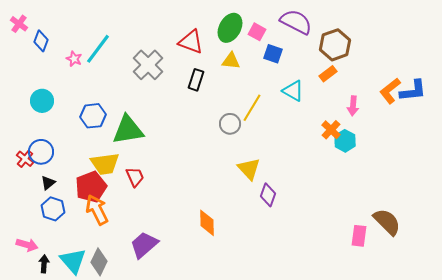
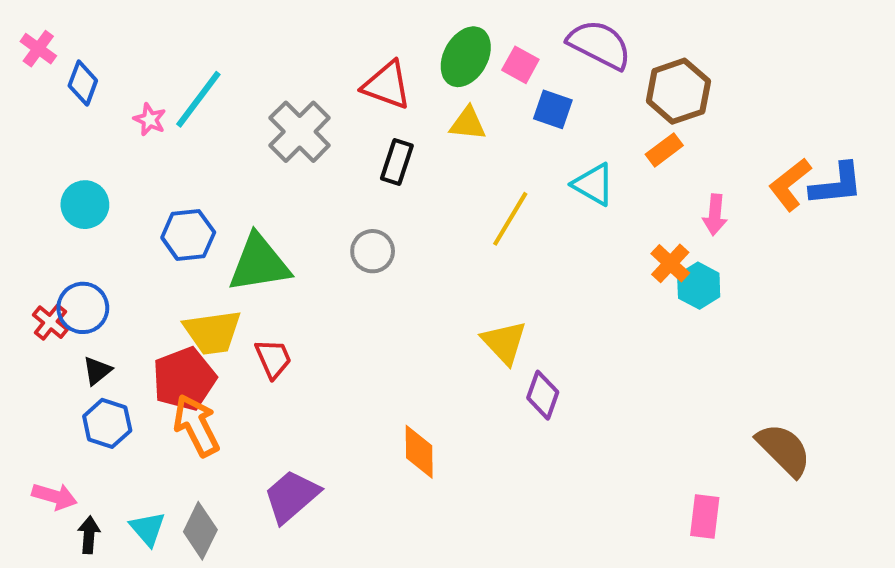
gray circle: (230, 124) -> (373, 251), moved
pink rectangle: (359, 236) -> (705, 517), moved
cyan triangle: (73, 261) -> (148, 529), size x0.7

